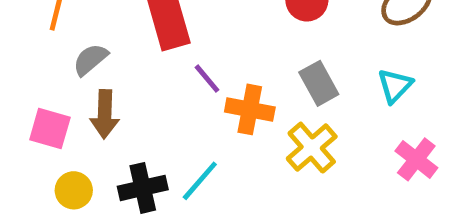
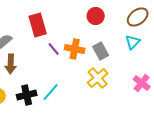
cyan triangle: (395, 86) -> (133, 42), moved
orange cross: (250, 109) -> (75, 49), moved

